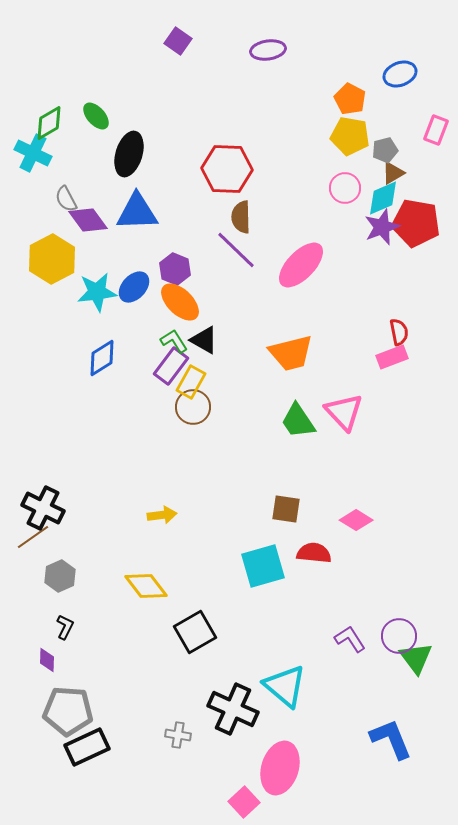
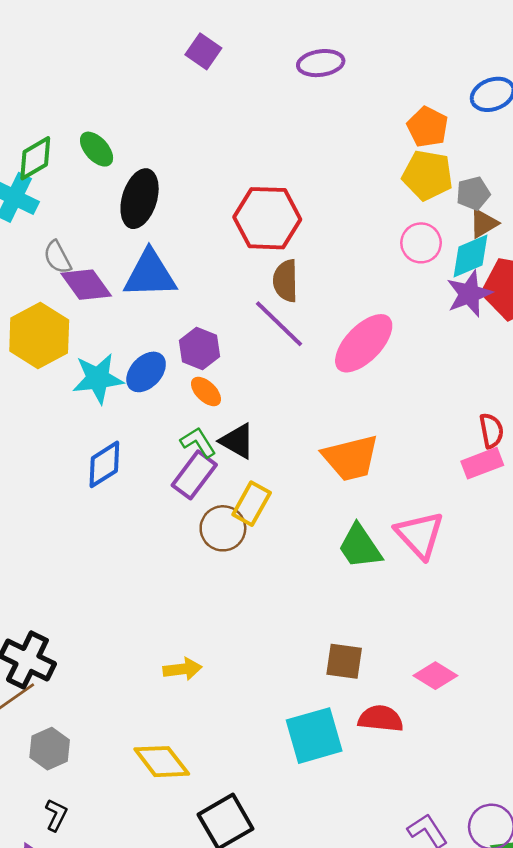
orange ellipse: (180, 302) -> (206, 391), size x0.6
yellow rectangle: (191, 382) -> (252, 504), moved

